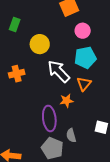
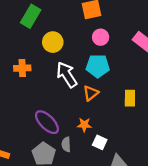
green rectangle: (15, 25) -> (31, 16), size x1.5
orange star: (67, 101) -> (84, 125), moved
purple ellipse: (49, 118) -> (47, 122), turned -50

